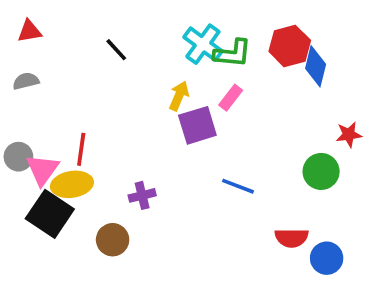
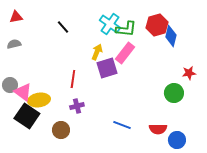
pink rectangle: (231, 98) -> (125, 53), size x1.5
red line: (81, 149) -> (73, 79), moved
pink triangle: (42, 170) -> (23, 92), turned -30
blue line: (238, 186) -> (122, 125), moved

